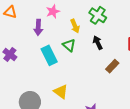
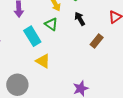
yellow triangle: (61, 92) -> (43, 61), moved

